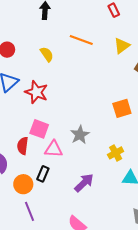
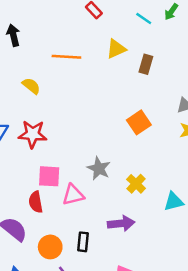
yellow triangle: (122, 46) -> (116, 49), turned 30
yellow cross: (116, 153) -> (136, 184), moved
black rectangle: (43, 174) -> (83, 242), moved
purple arrow: (84, 183) -> (121, 223), turned 55

